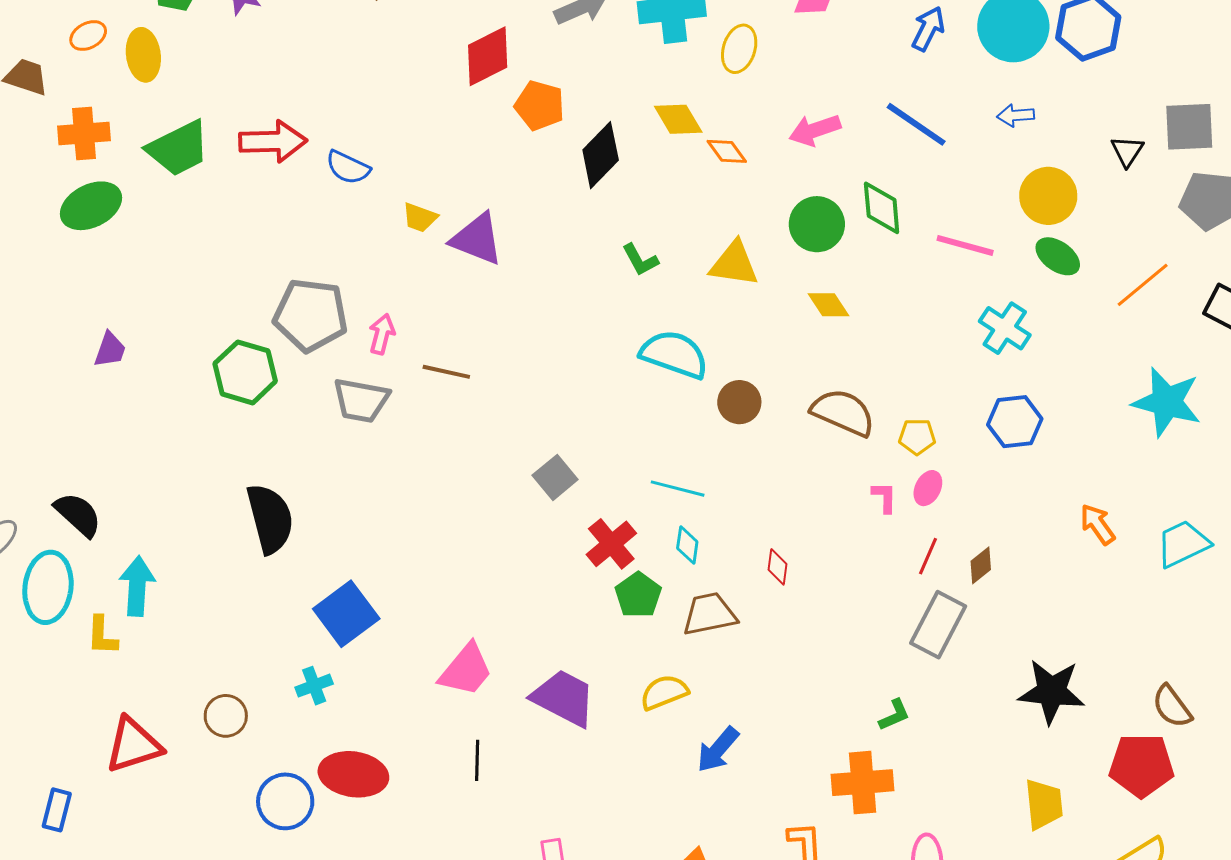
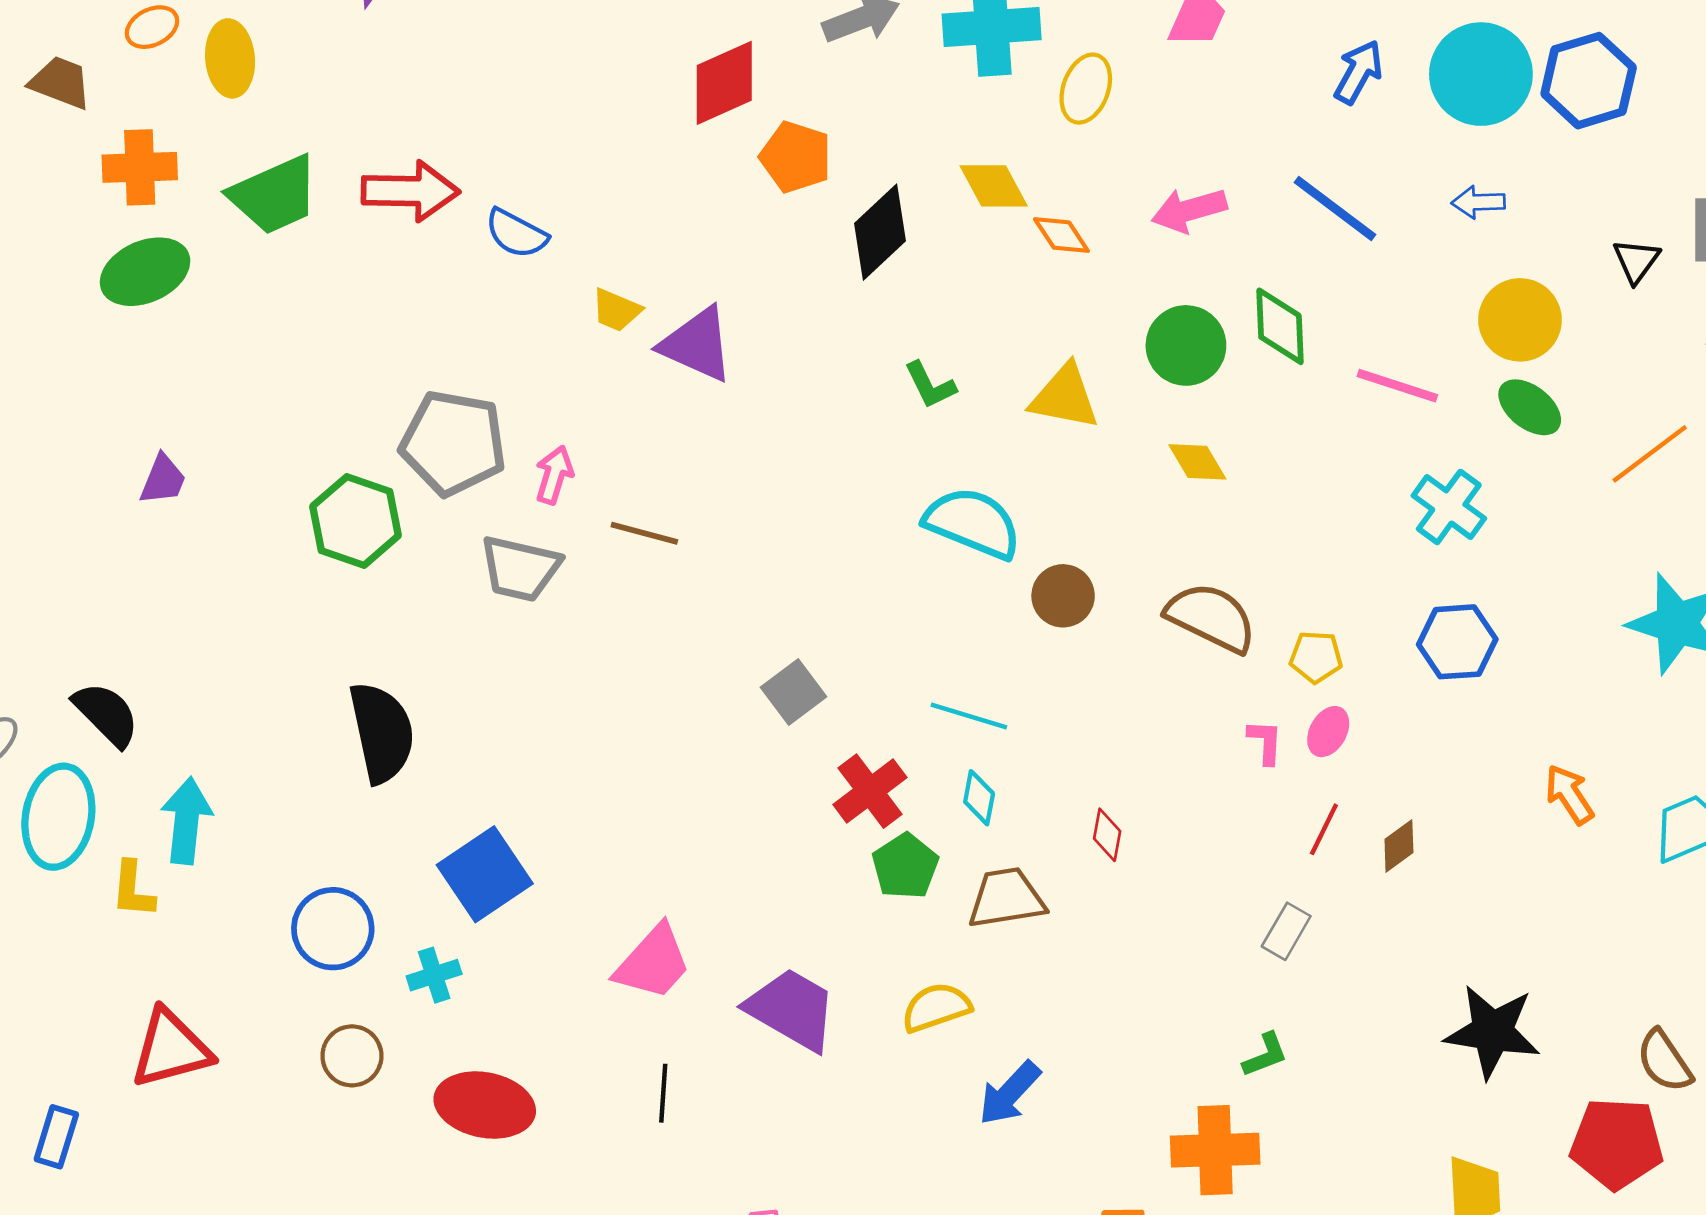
gray rectangle: (938, 625) -> (1286, 931), moved, size x0.6
brown circle: (226, 716) -> (352, 1056), moved
blue circle: (285, 801) -> (333, 929), moved

